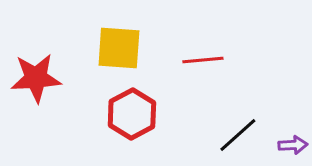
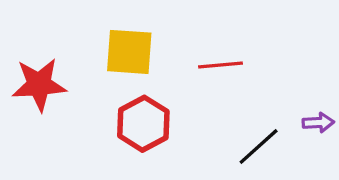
purple arrow: (293, 145) -> (318, 123), moved

